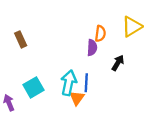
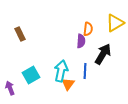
black arrow: (118, 63) -> (103, 54), size x1.5
blue line: (86, 83) -> (85, 71), moved

